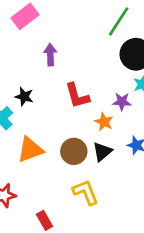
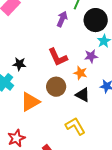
purple arrow: (50, 55) -> (62, 19), moved, turned 35
brown circle: (74, 151) -> (56, 87), moved
black triangle: (102, 152) -> (83, 95), turned -42

